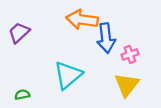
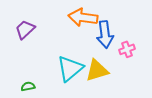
yellow triangle: (127, 85) -> (97, 70), moved, turned 35

